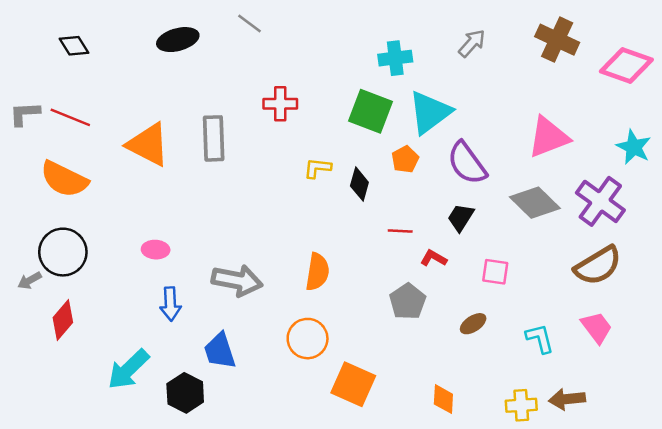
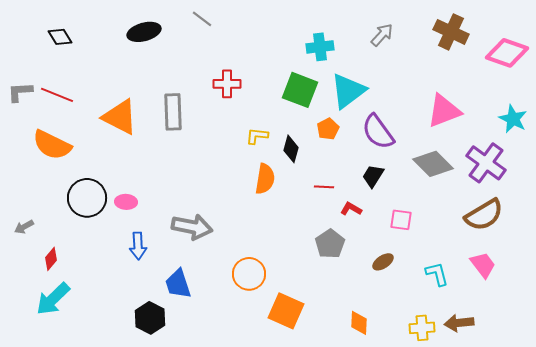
black circle: (63, 252) -> (87, 198), moved
orange semicircle: (317, 272) -> (265, 179), moved
red diamond: (63, 320) -> (51, 259), size x0.7
cyan arrow: (128, 369) -> (53, 299), moved

